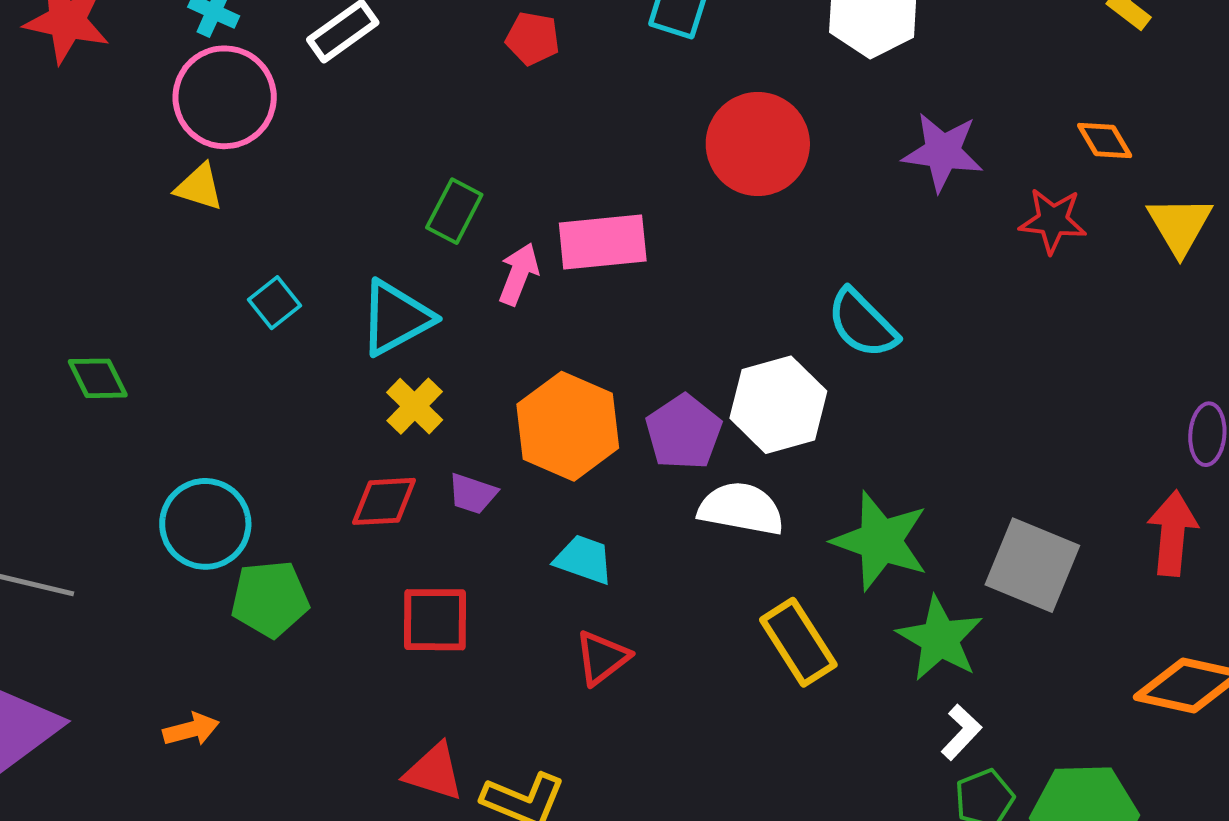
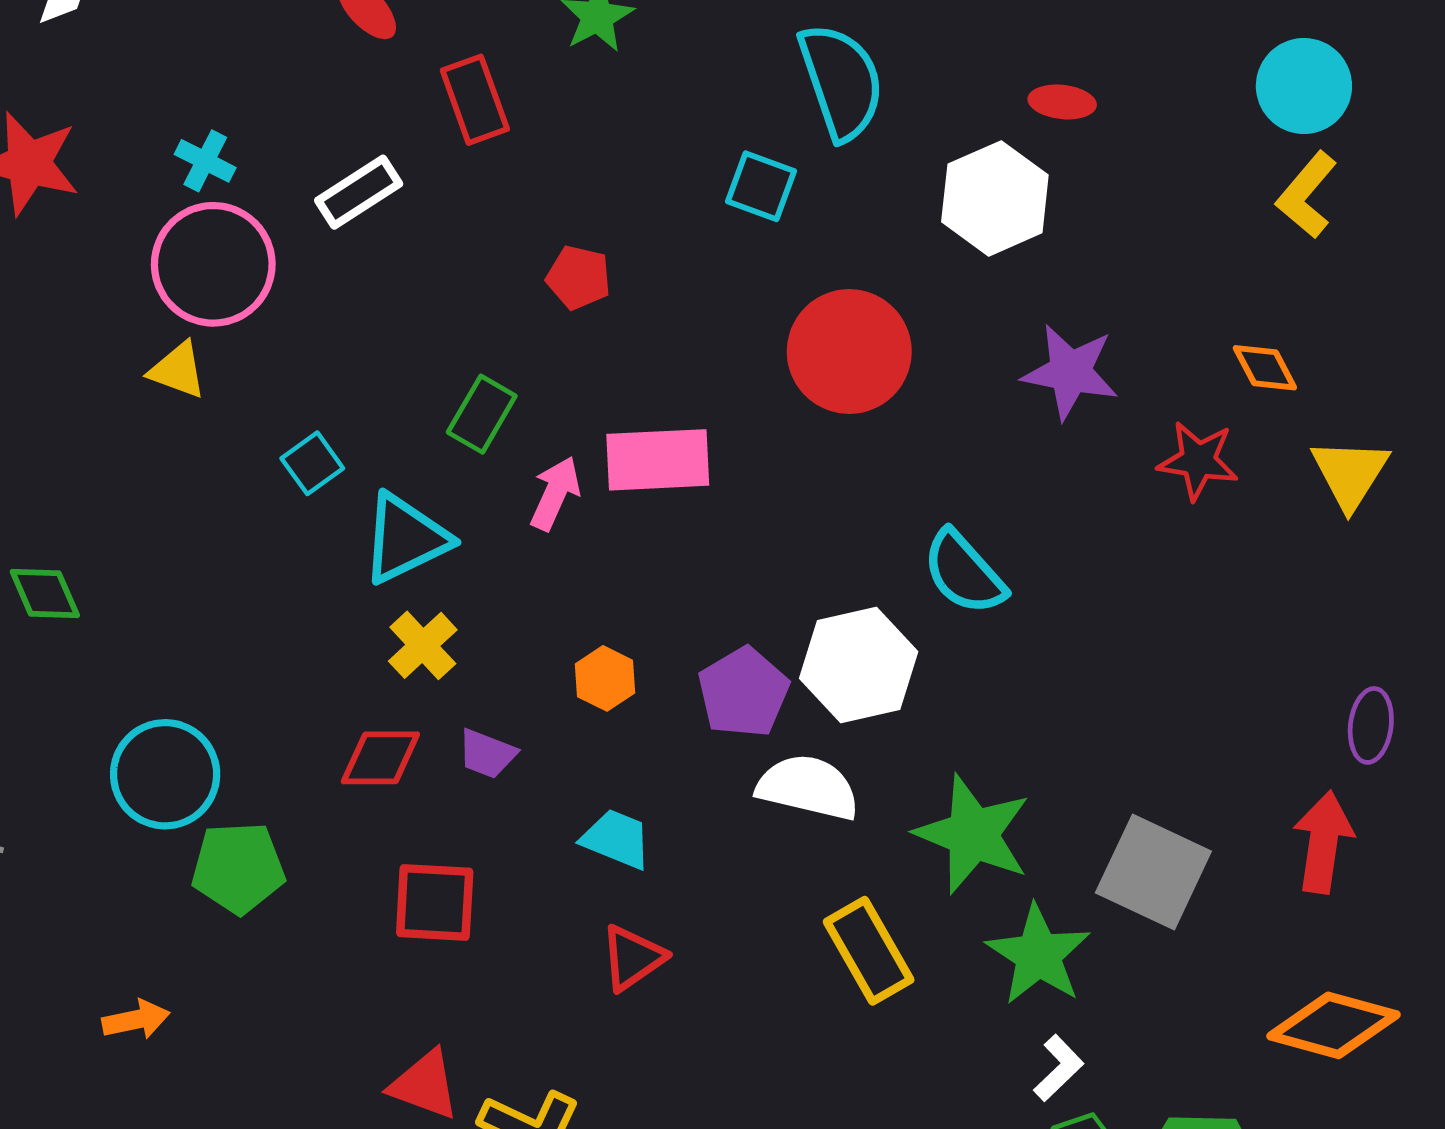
red pentagon: (533, 38) -> (579, 277), moved
cyan square: (275, 303) -> (312, 463), moved
orange hexagon: (568, 426) -> (605, 678), size x0.5

